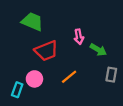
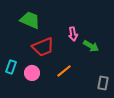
gray rectangle: (111, 75) -> (103, 83), moved
cyan rectangle: (17, 90) -> (11, 67), moved

